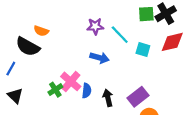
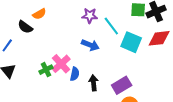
orange semicircle: (41, 31) -> (39, 14), turned -56
black semicircle: (28, 47) -> (25, 27), size x0.7
cyan square: (143, 50) -> (131, 42), size x1.5

